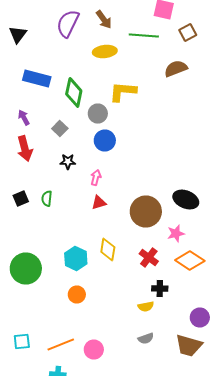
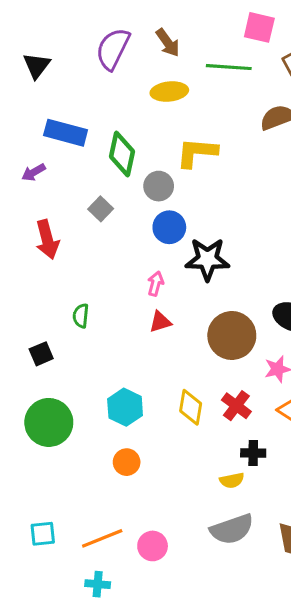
purple arrow: (24, 118) -> (34, 172), moved, turned -91
black star: (68, 162) -> (207, 259), moved, size x1.8
black square: (21, 198) -> (41, 354), moved
yellow diamond: (108, 250) -> (191, 407), moved
gray semicircle: (146, 338) -> (232, 529), size x1.8

